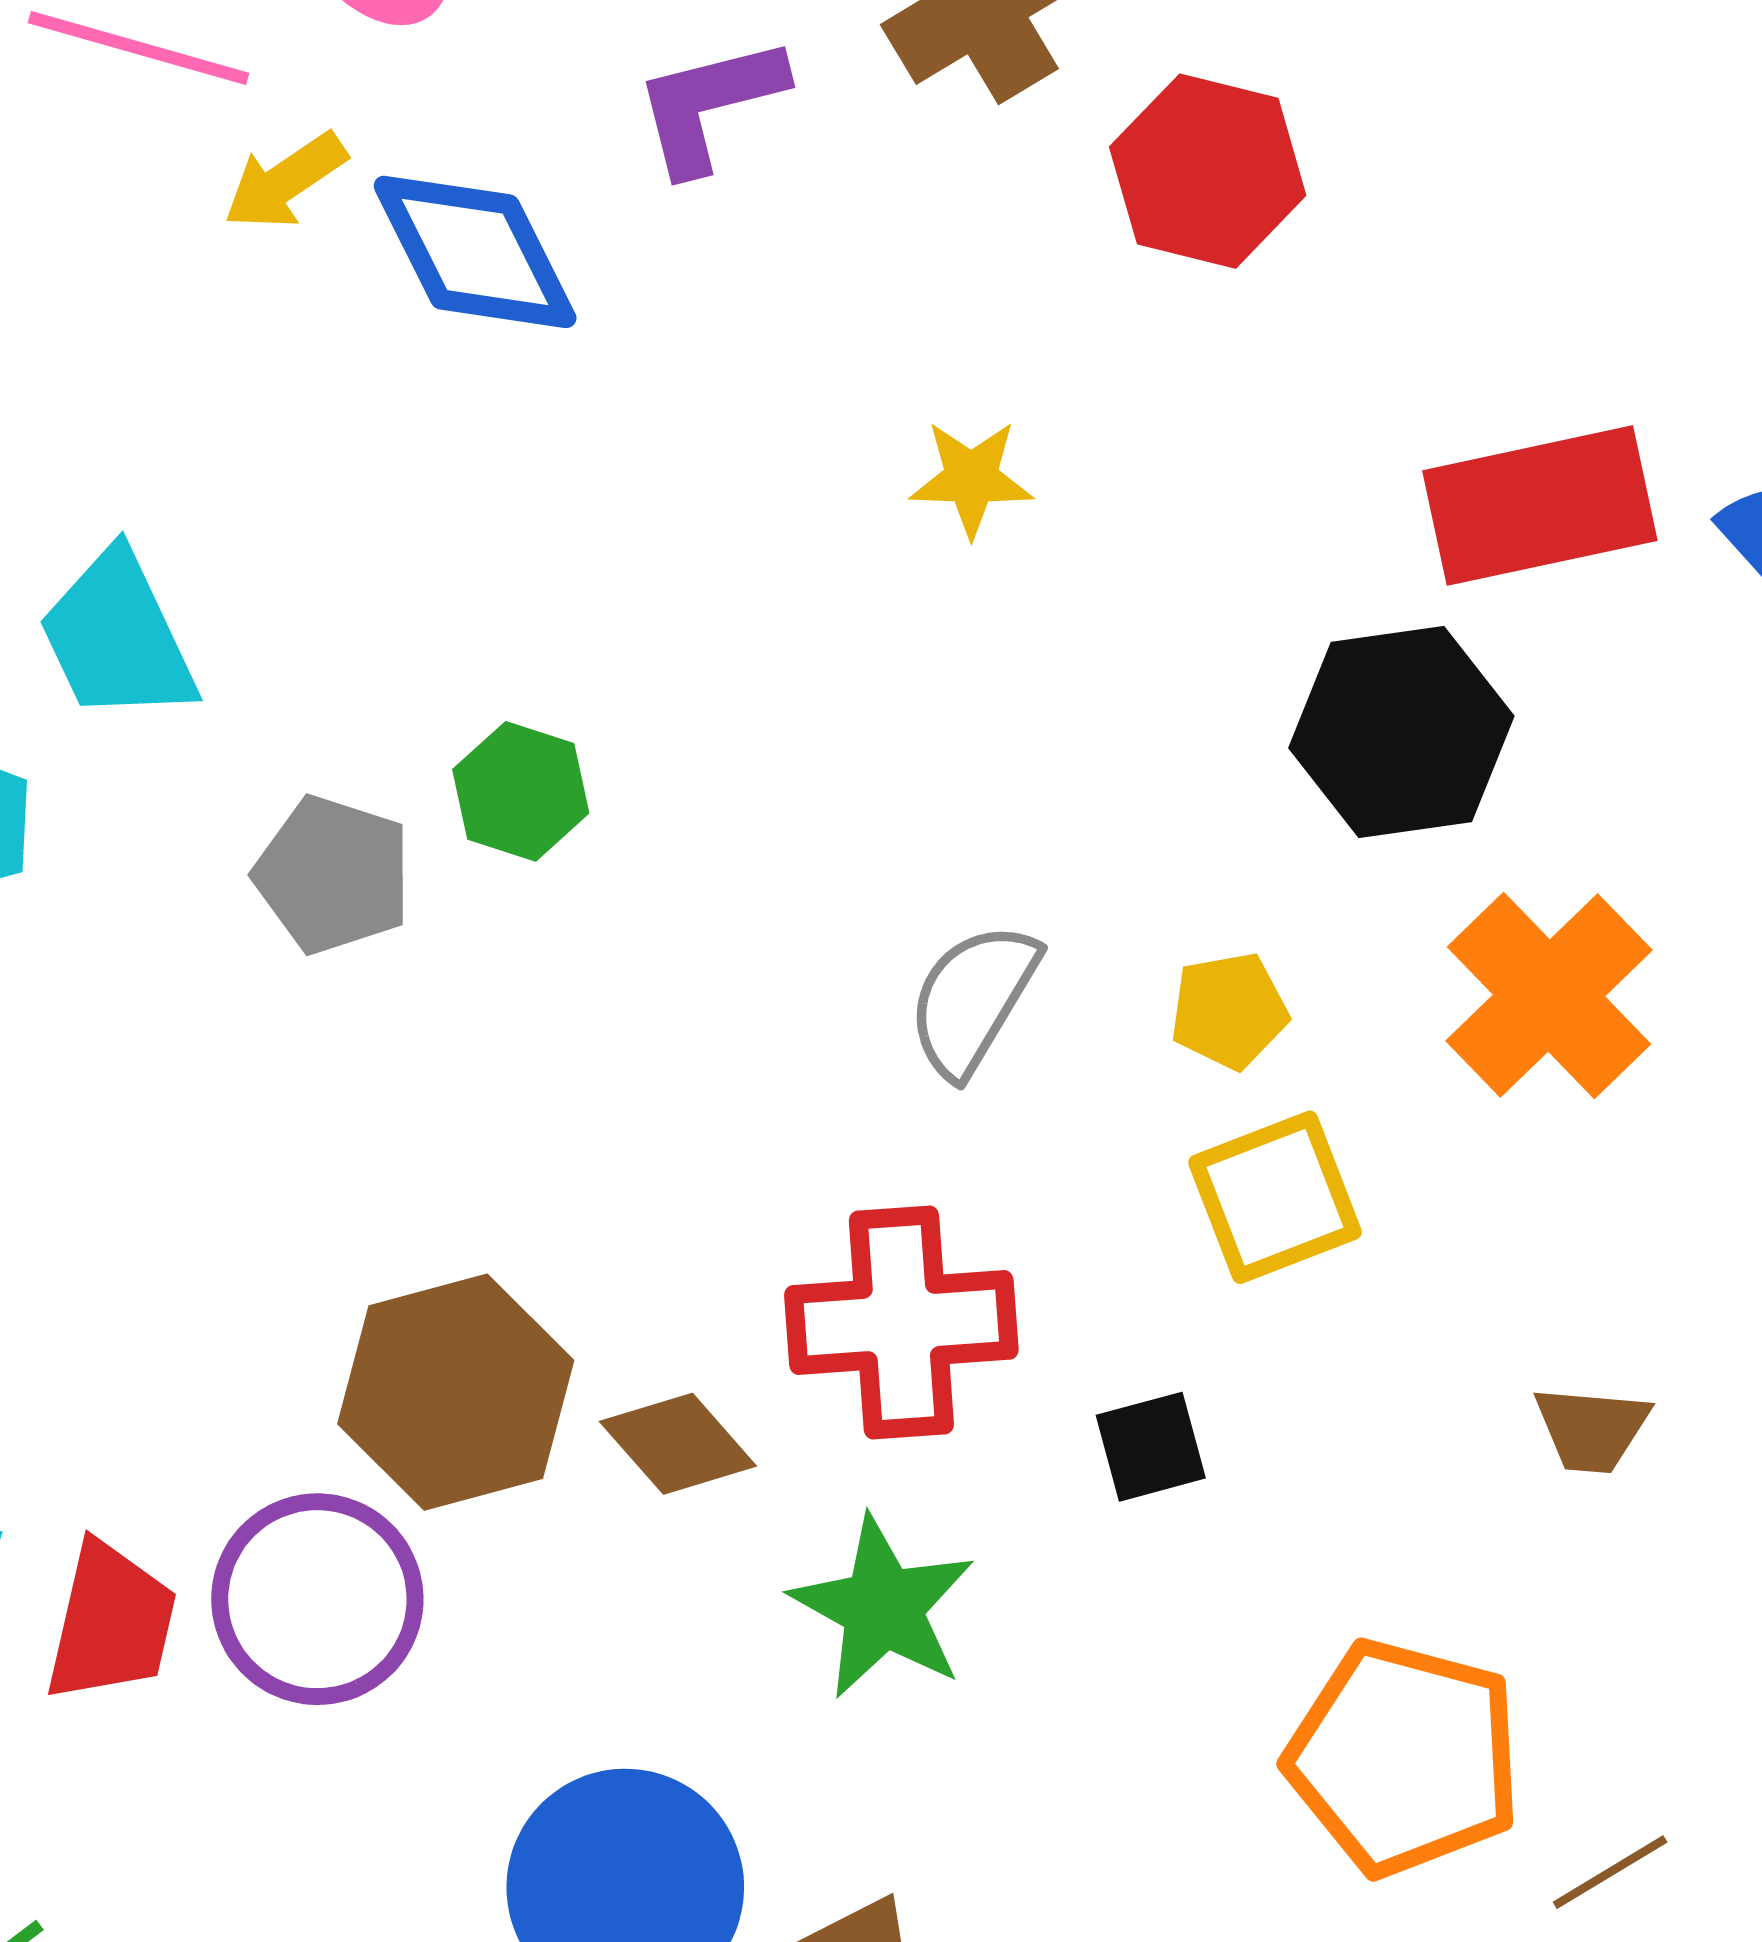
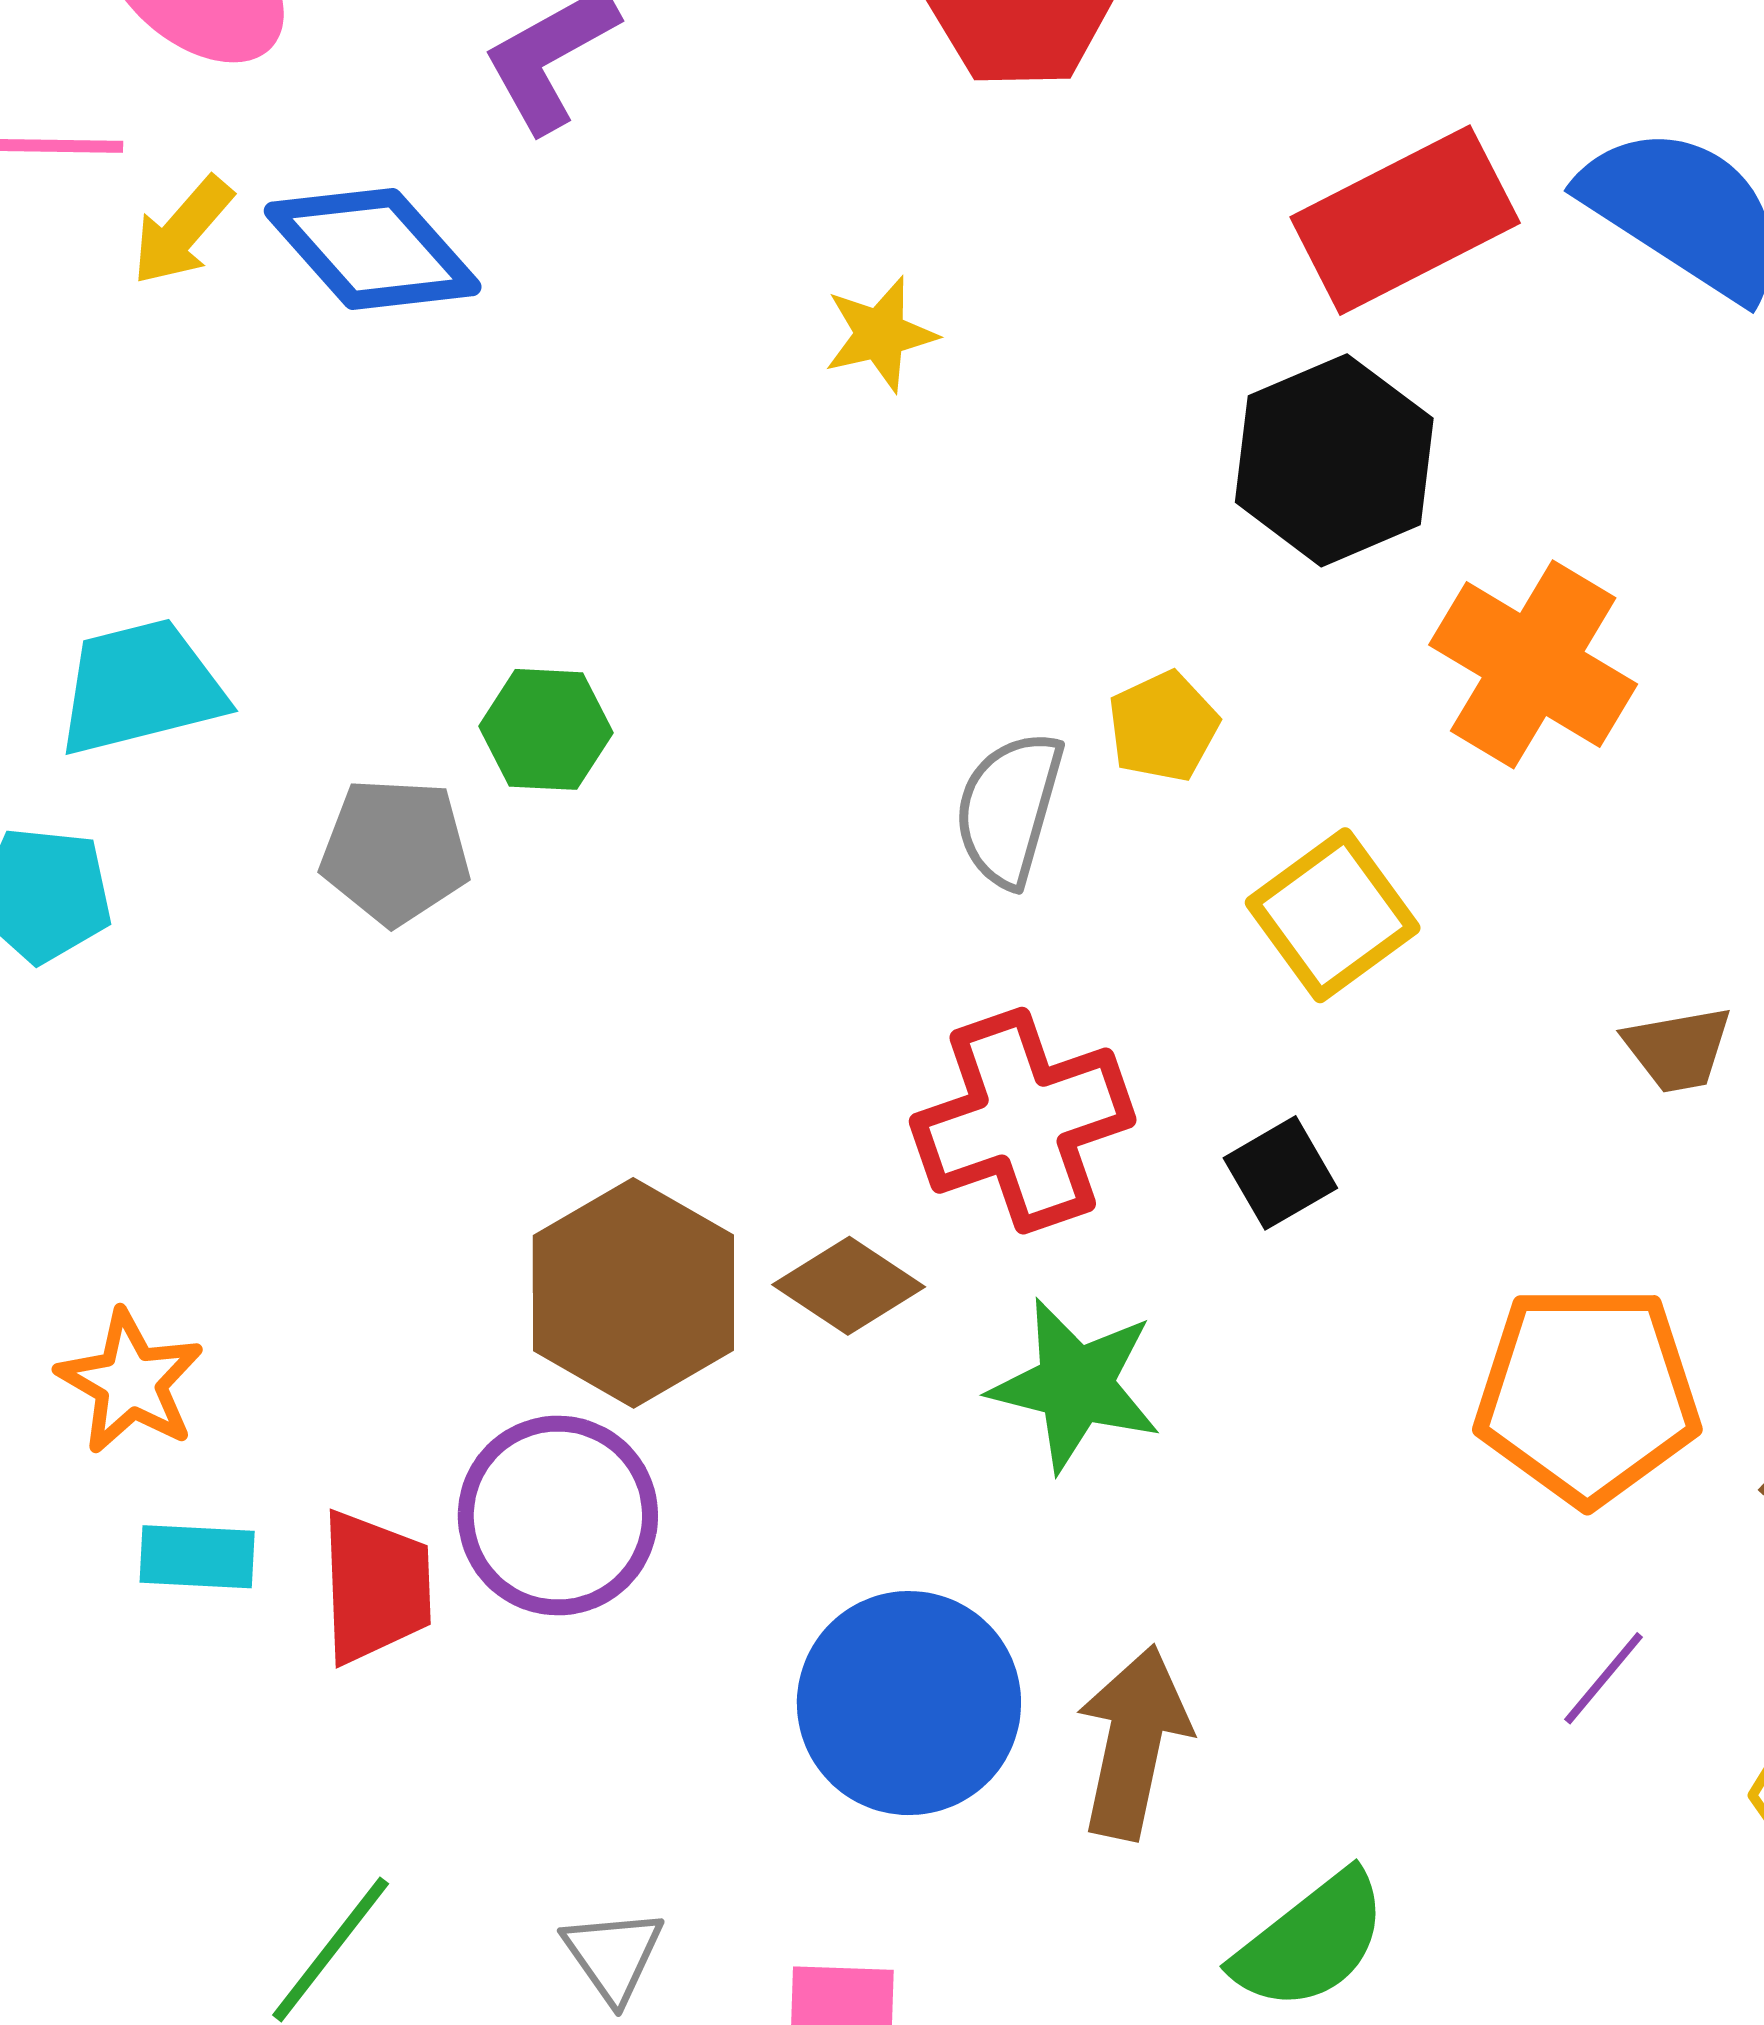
cyan trapezoid: (117, 637) -> (141, 687), turned 116
yellow pentagon: (1229, 1011) -> (1163, 727), moved

